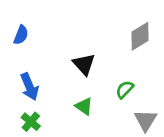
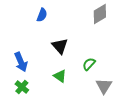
blue semicircle: (21, 35) -> (42, 15), moved
gray diamond: (140, 36) -> (100, 14), moved

